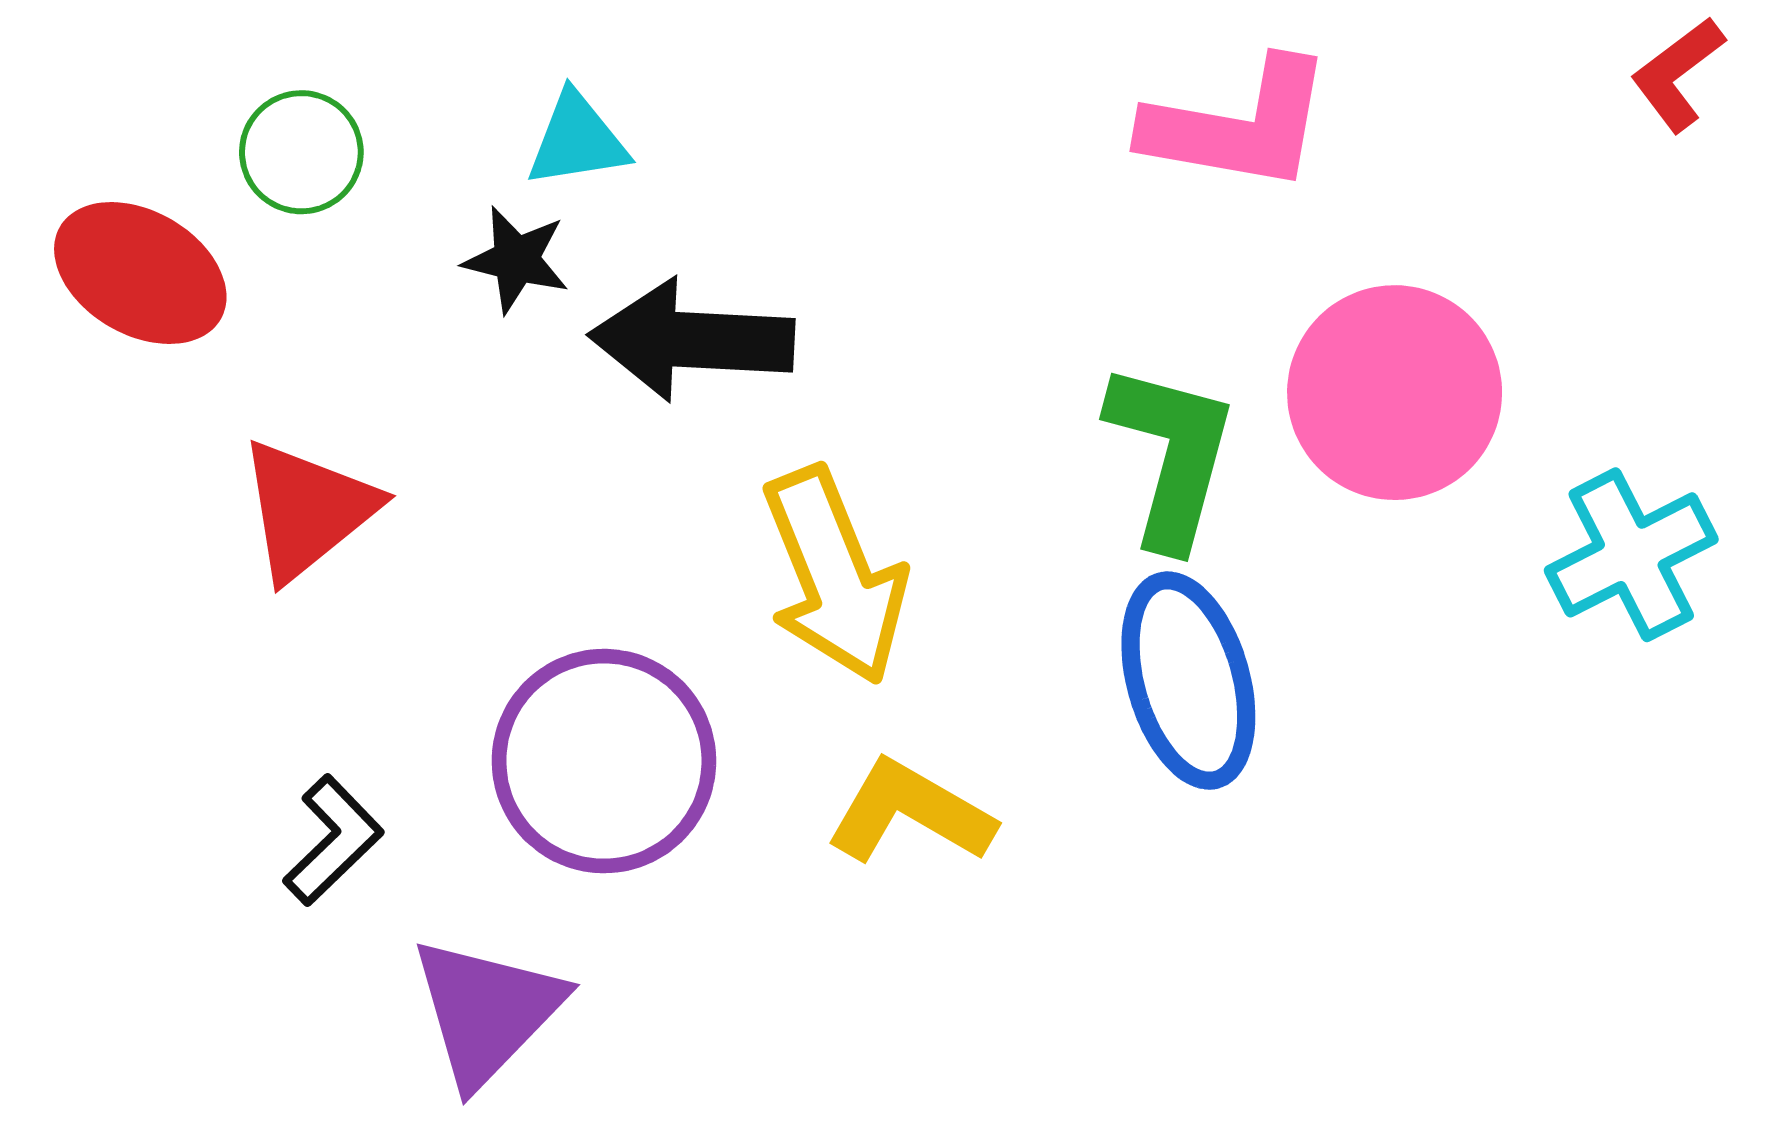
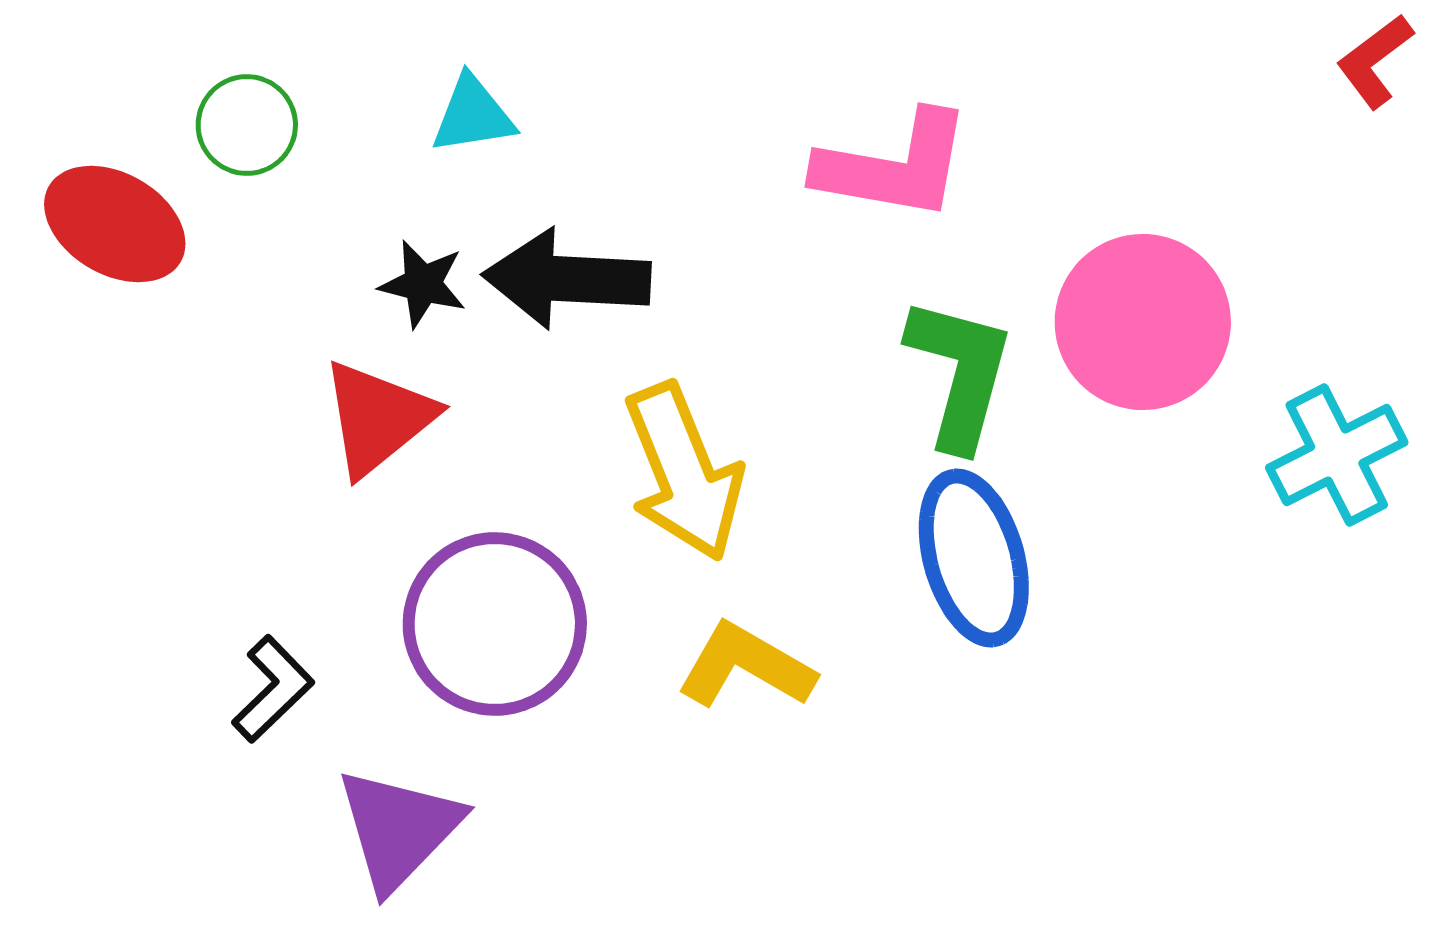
pink L-shape: (1238, 125) -> (894, 166), moved
black star: (516, 260) -> (423, 284), moved
red triangle: (307, 510) -> (378, 418), moved

